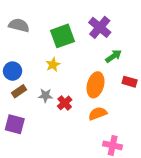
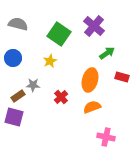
green square: (63, 36) -> (59, 34), turned -35
blue circle: (13, 71) -> (13, 58), moved
brown rectangle: (19, 91) -> (18, 96), moved
gray star: (46, 95) -> (33, 85), moved

